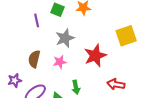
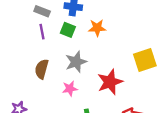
purple line: (37, 20) -> (42, 32), moved
brown semicircle: (34, 59) -> (42, 69), moved

